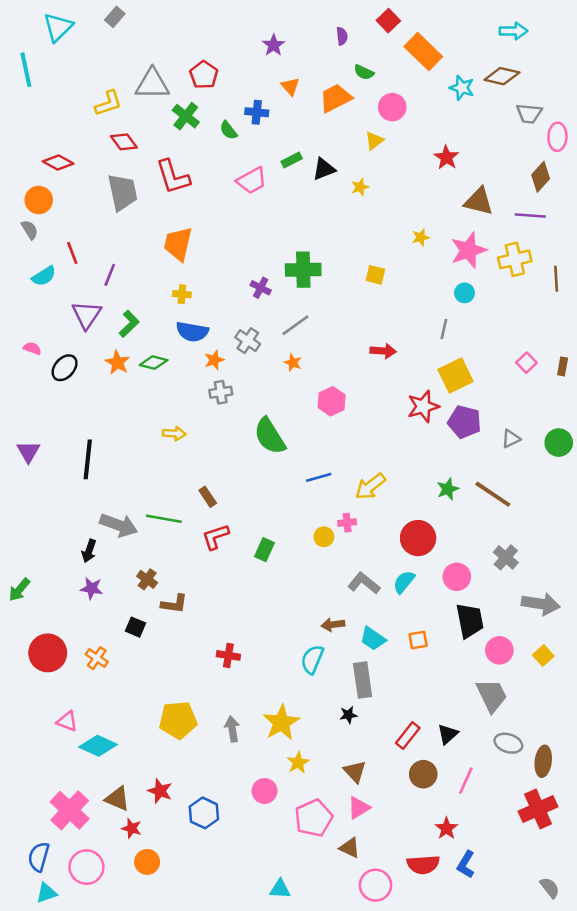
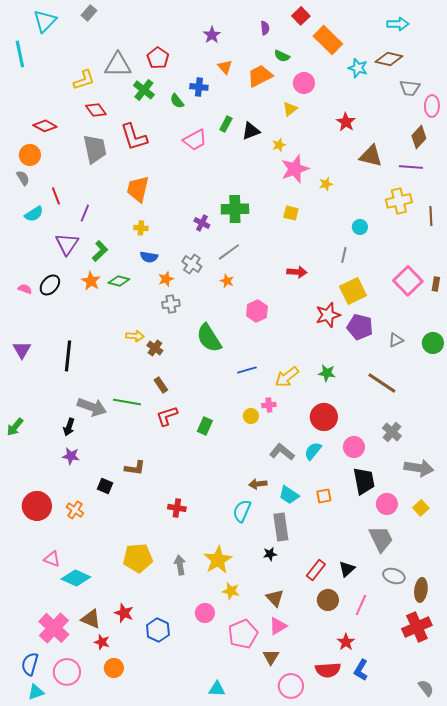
green rectangle: (292, 160) -> (226, 124), turned -35
pink star: (468, 250) -> (295, 169), moved
blue semicircle: (192, 332) -> (149, 257), size x0.7
pink semicircle: (32, 348) -> (25, 289), moved
pink square: (526, 363) -> (408, 281), size x1.8
green star: (448, 489) -> (327, 373), moved, turned 30
brown cross: (147, 579) -> (155, 348), moved
green arrow: (19, 590) -> (15, 427), moved
yellow star: (298, 763) -> (231, 591), turned -30
brown triangle: (350, 848) -> (271, 657), turned 36

